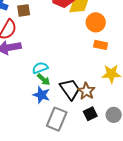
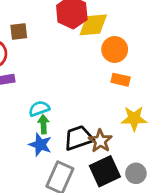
green arrow: (44, 79) -> (43, 124), turned -136
black trapezoid: (70, 89) -> (78, 138), turned -75
black square: (90, 114) -> (105, 171), size x1.6

